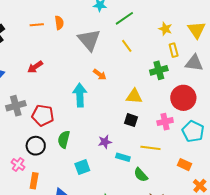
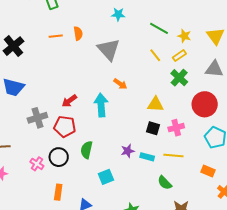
green line: (124, 18) -> (159, 28), moved, turned 66
yellow line: (127, 46) -> (155, 55), moved
yellow rectangle: (174, 50) -> (179, 56), moved, turned 72
red arrow: (35, 67) -> (69, 101), moved
green cross: (159, 70) -> (179, 78), turned -30
pink cross: (165, 122) -> (176, 128), moved
cyan rectangle: (123, 157) -> (147, 157), moved
pink cross: (18, 165) -> (37, 164), moved

